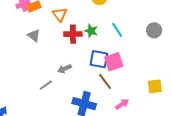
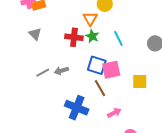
orange triangle: (60, 15) -> (90, 19), moved
gray line: (46, 85) -> (43, 73), moved
yellow square: (155, 86) -> (140, 81), moved

